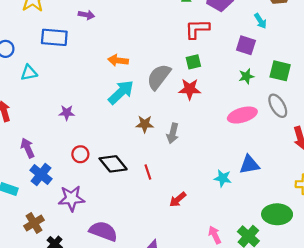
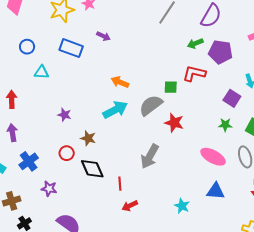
green square: (193, 62) -> (171, 87), moved
pink ellipse: (242, 115) -> (213, 157), turned 30
brown star: (145, 124) -> (88, 138), moved
gray arrow: (173, 133) -> (150, 156), size x1.4
purple arrow: (27, 148) -> (12, 133), moved
blue triangle: (249, 165) -> (216, 191), moved
purple star: (71, 198) -> (49, 189), size x0.7
red arrow: (178, 199) -> (130, 206), moved

